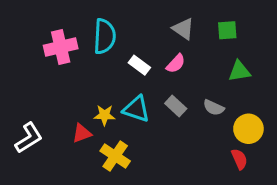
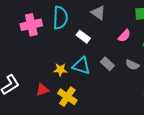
gray triangle: (183, 29) -> (98, 13), moved
pink semicircle: (176, 64) -> (124, 36), moved
red triangle: (82, 133) -> (42, 90), moved

